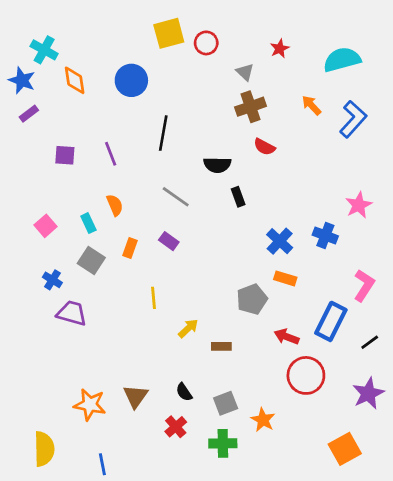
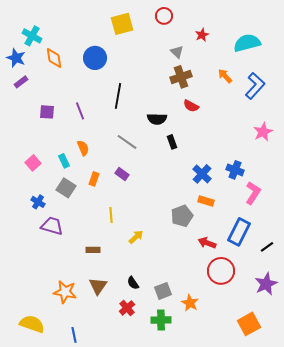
red circle: (206, 43) -> (164, 16), moved
pink star: (359, 205) -> (263, 132), moved
pink L-shape: (364, 285) -> (253, 193), moved
brown rectangle: (221, 346) -> (93, 250), moved
yellow semicircle: (44, 449) -> (32, 324), turned -70

